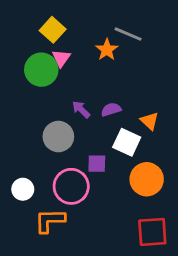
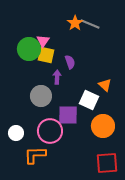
yellow square: (53, 30) -> (46, 55), moved, turned -30
orange star: (107, 50) -> (75, 23), moved
purple arrow: (81, 109) -> (57, 77), turned 48
purple semicircle: (111, 109) -> (70, 62), moved, turned 88
purple square: (97, 164) -> (68, 115), size x1.5

